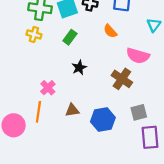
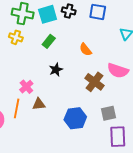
orange semicircle: (110, 31) -> (85, 50), moved
pink semicircle: (138, 56) -> (118, 71), moved
brown triangle: (72, 110) -> (39, 104), moved

